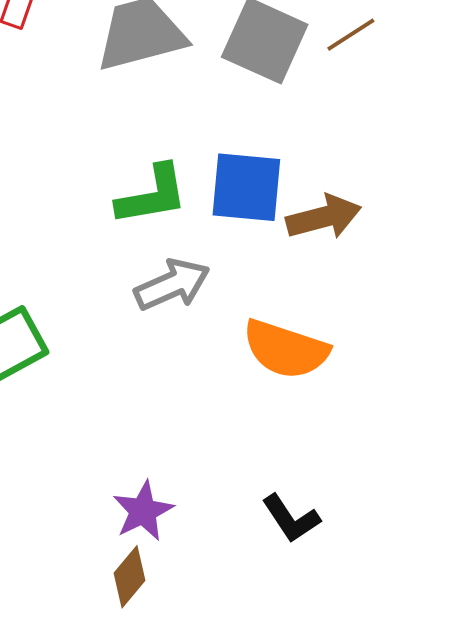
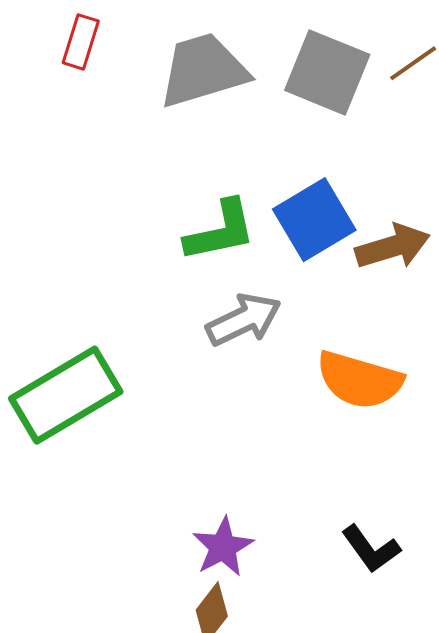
blue square: (246, 187) -> (314, 220), turned -34

